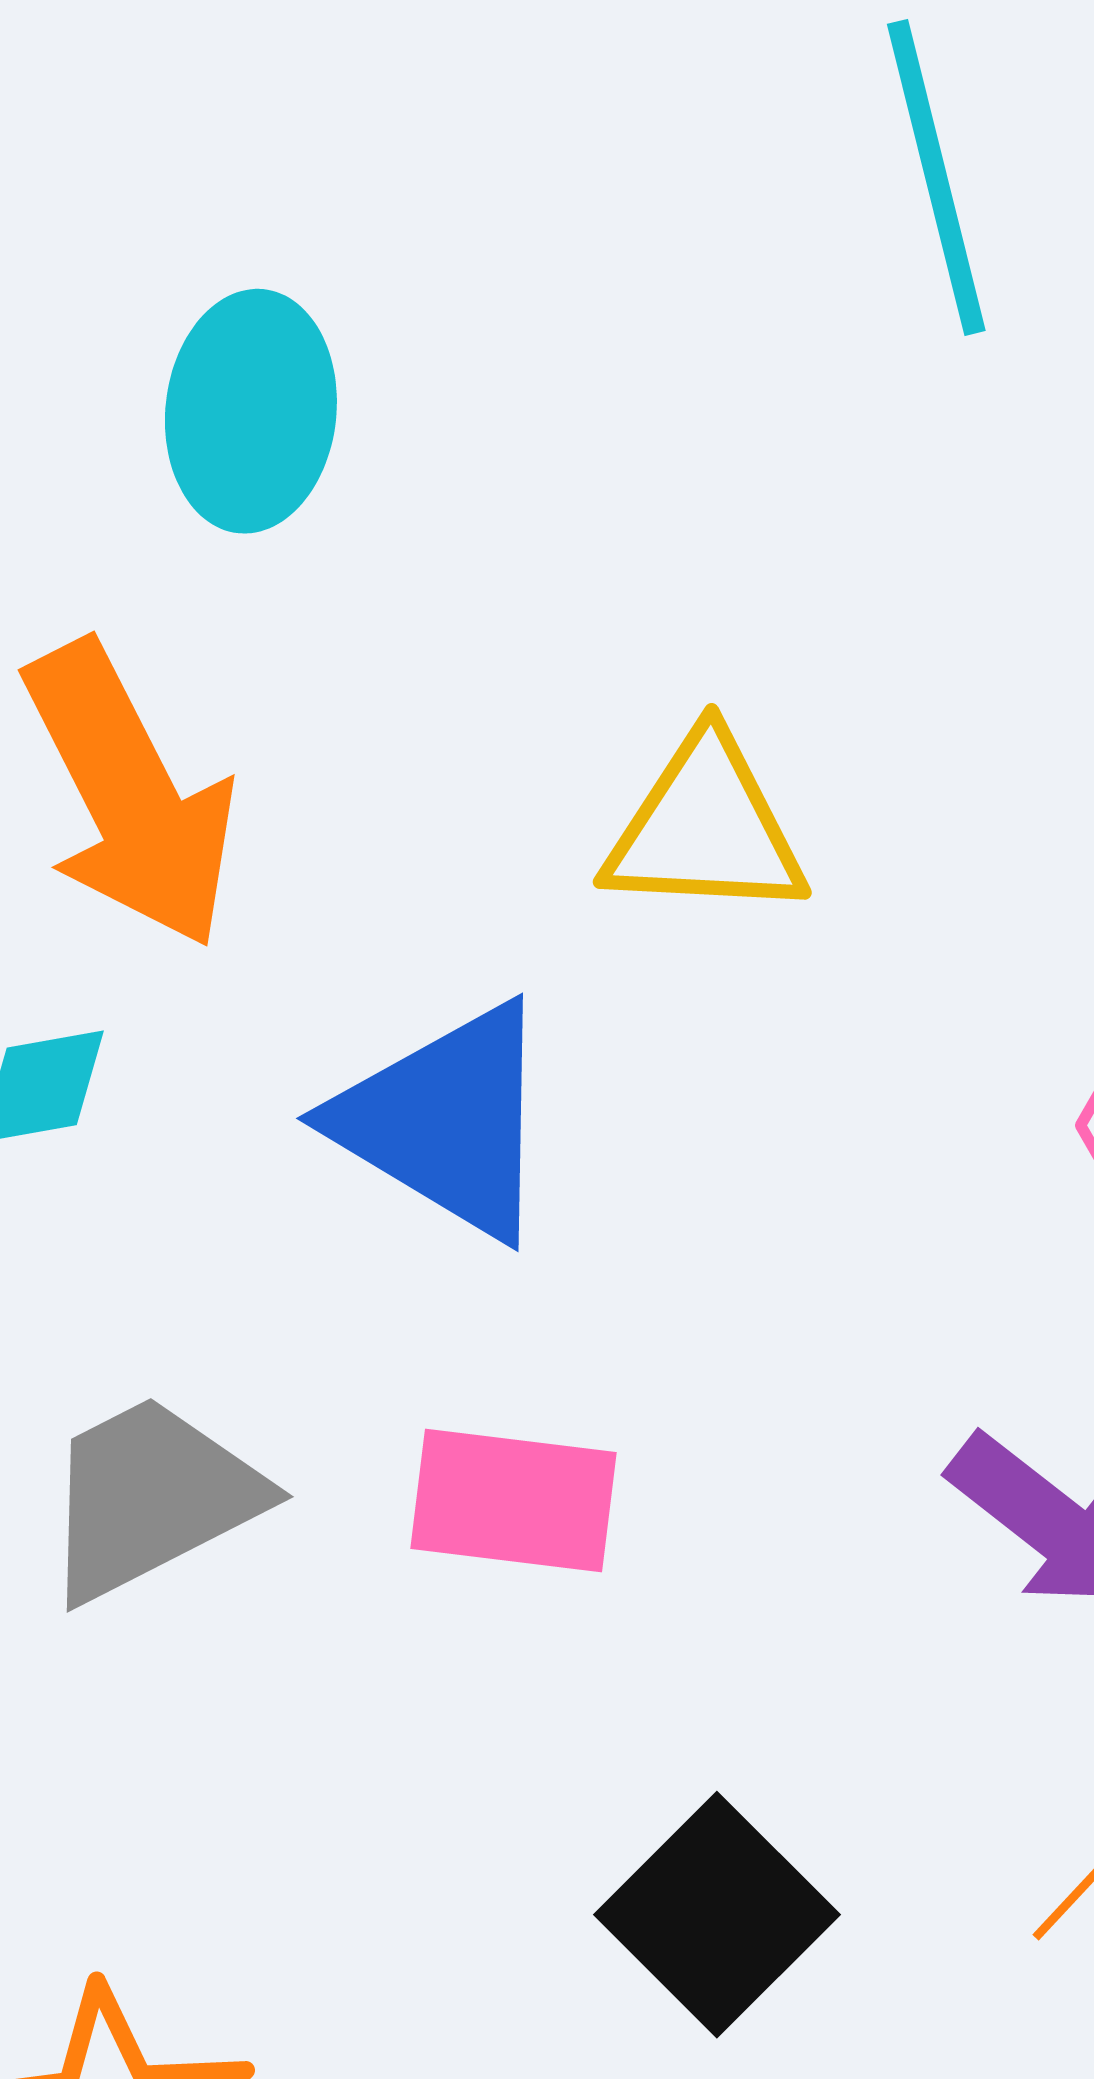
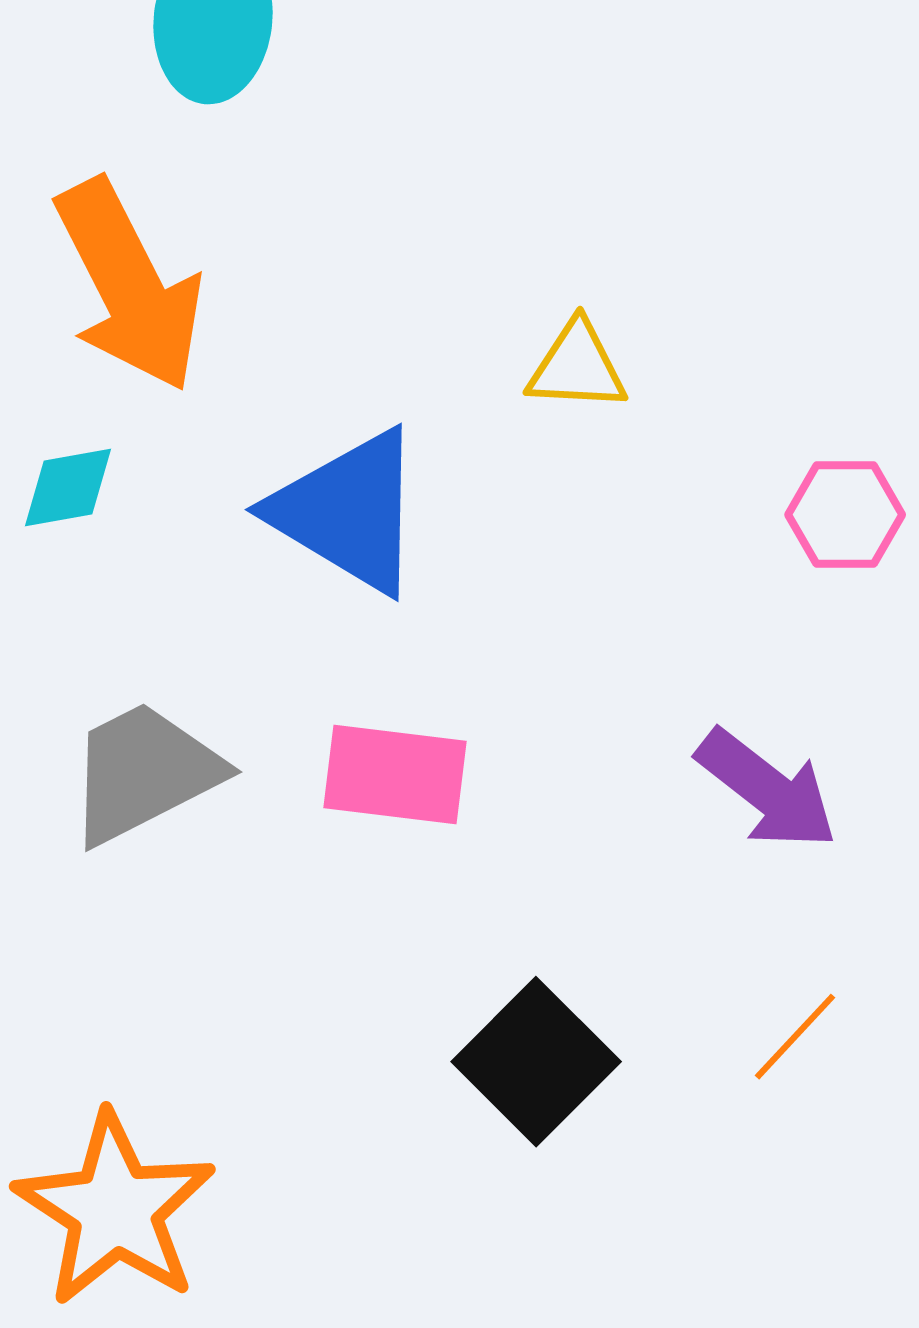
yellow triangle: (705, 828) -> (577, 367), moved, size x0.7

